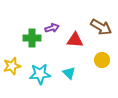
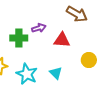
brown arrow: (101, 27) -> (77, 14), moved
cyan star: (40, 74) -> (27, 74), turned 30

